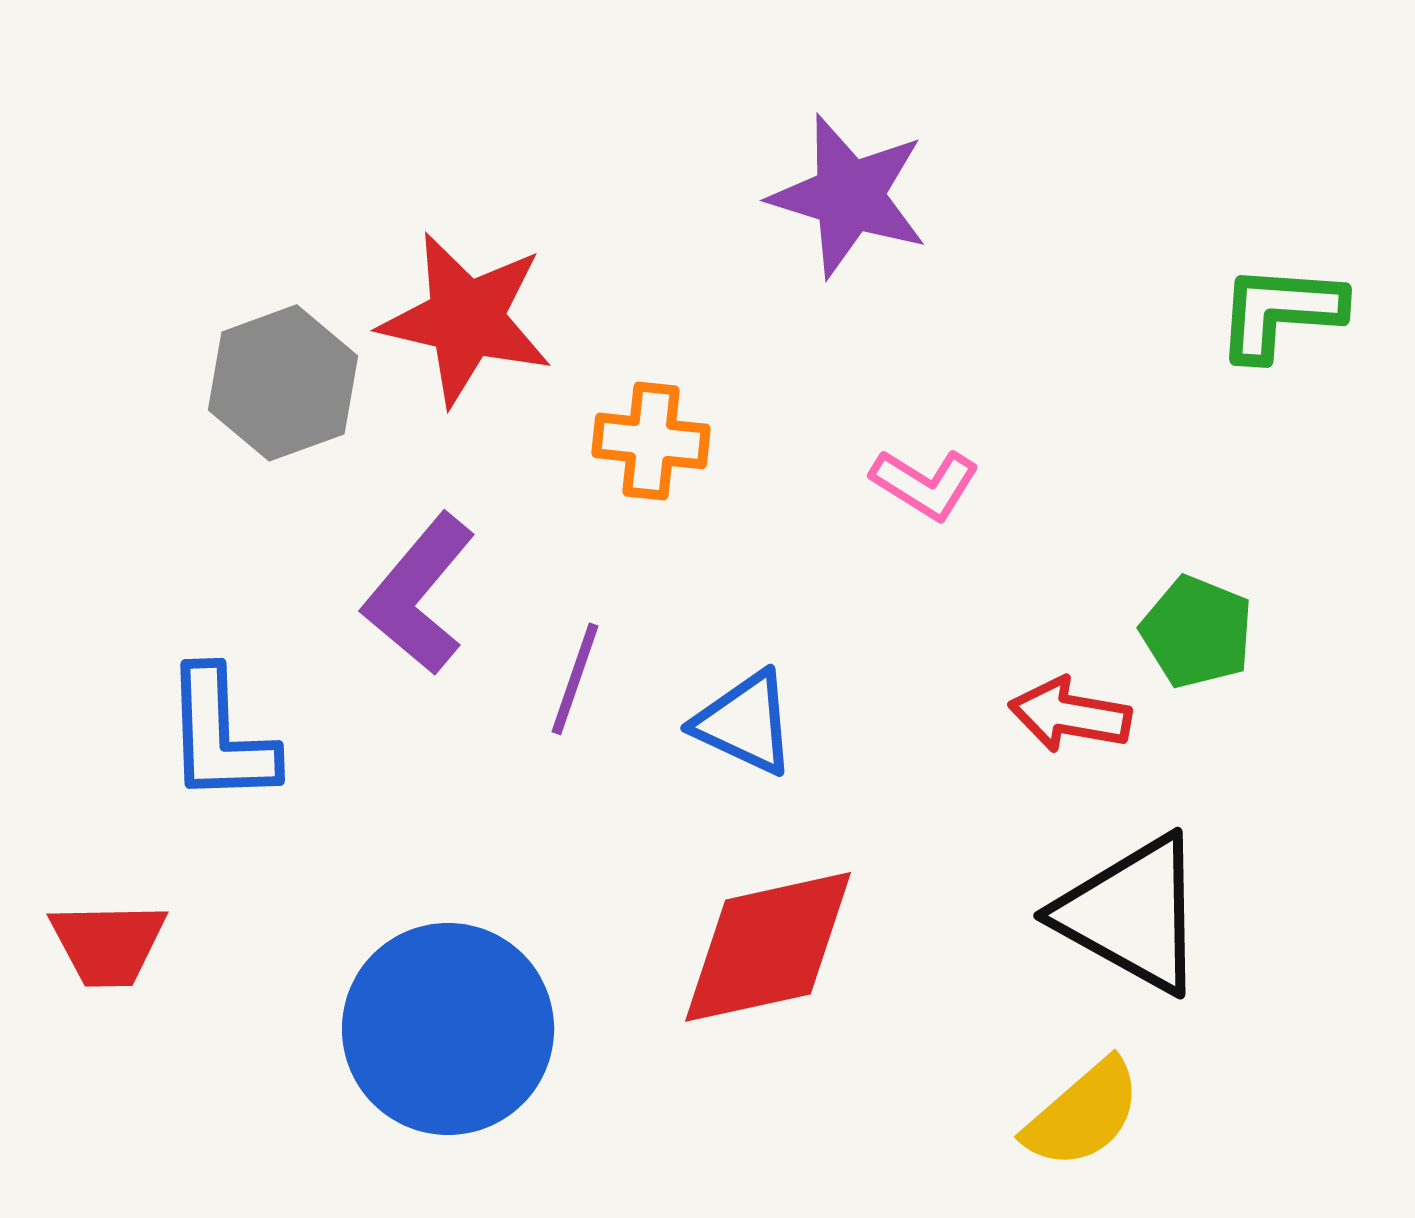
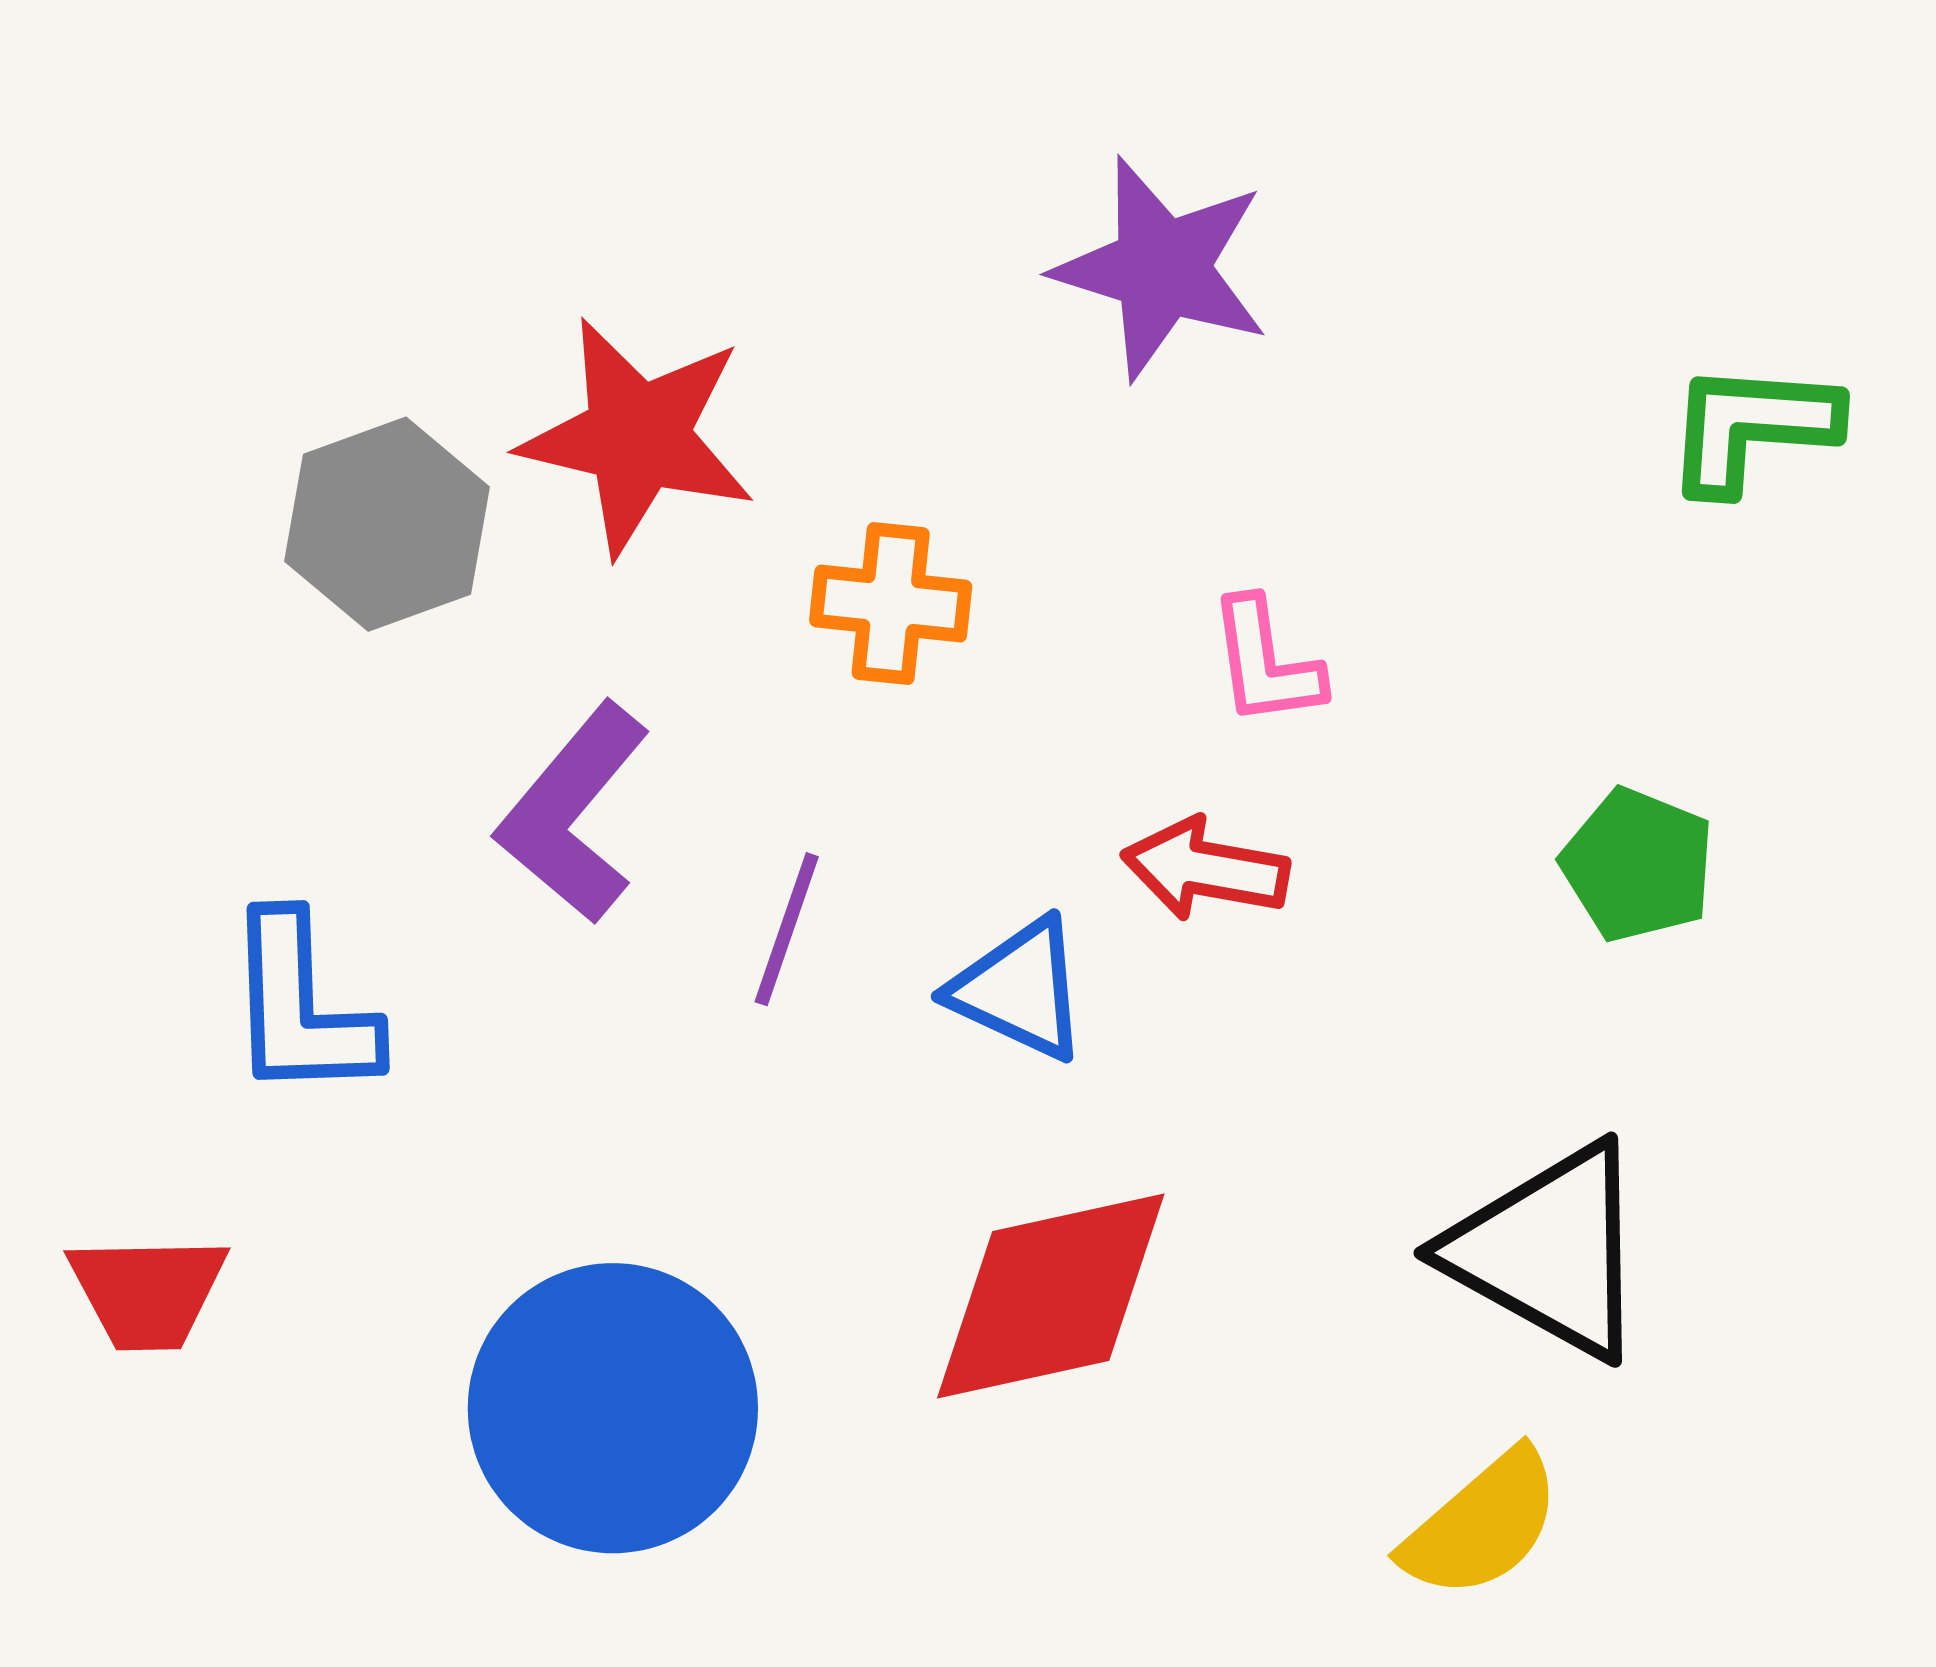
pink L-shape: (925, 484) -> (1266, 662), turned 50
red arrow: (1070, 715) -> (1205, 869), moved

